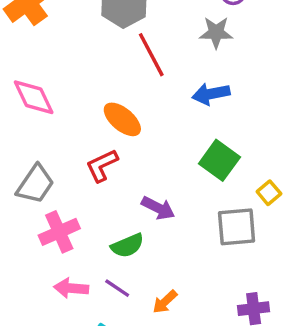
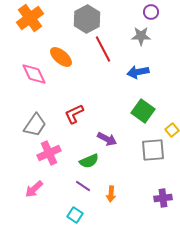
orange ellipse: (122, 119) -> (61, 57), moved
pink arrow: (71, 288) -> (34, 189), moved, turned -48
orange arrow: (165, 302) -> (111, 194), turned -42

